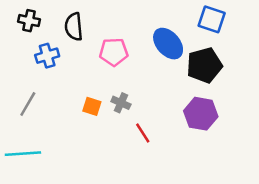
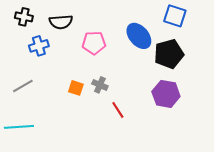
black semicircle: (74, 27) -> (61, 22), turned -90
gray line: (28, 104) -> (23, 86), turned 30

